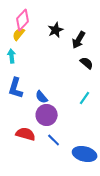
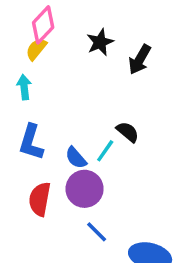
black semicircle: (87, 63) -> (128, 132), moved
cyan line: (85, 98) -> (105, 151), moved
red semicircle: (26, 134) -> (40, 199), moved, turned -96

